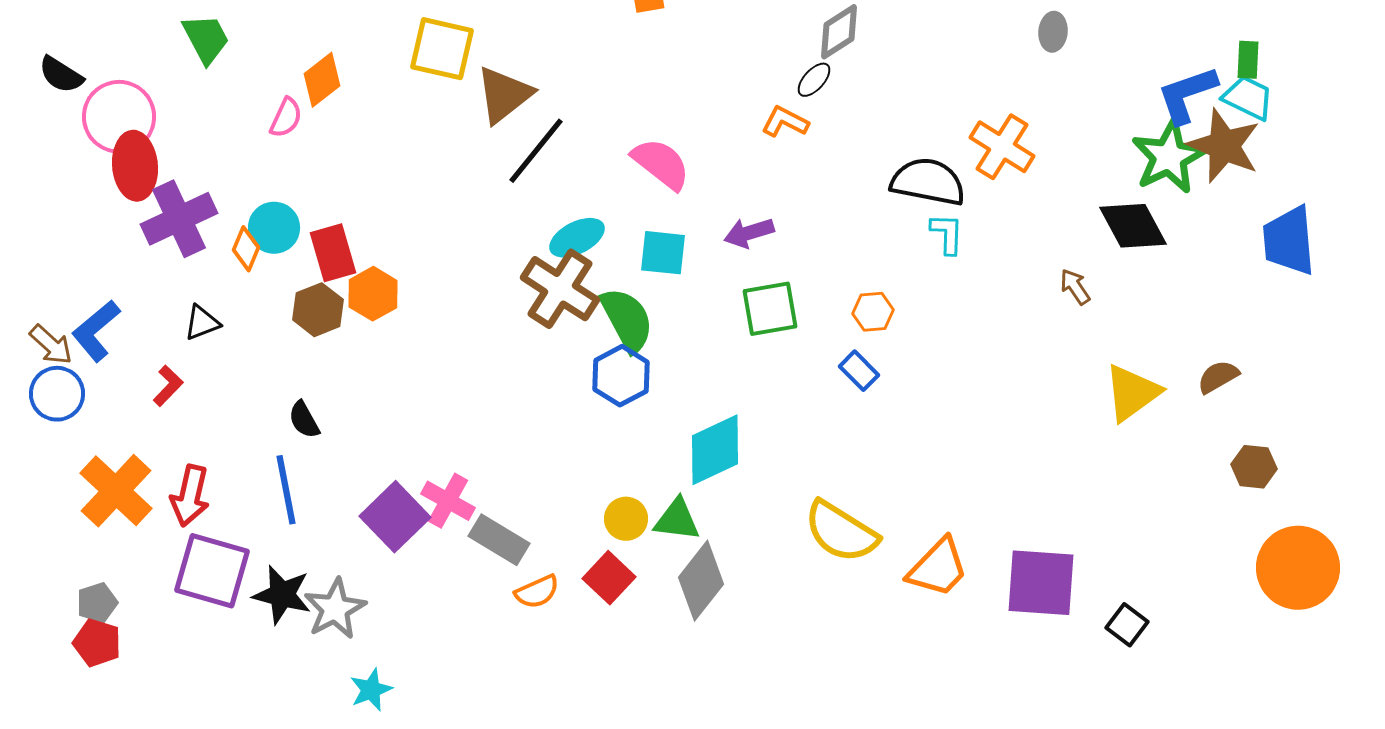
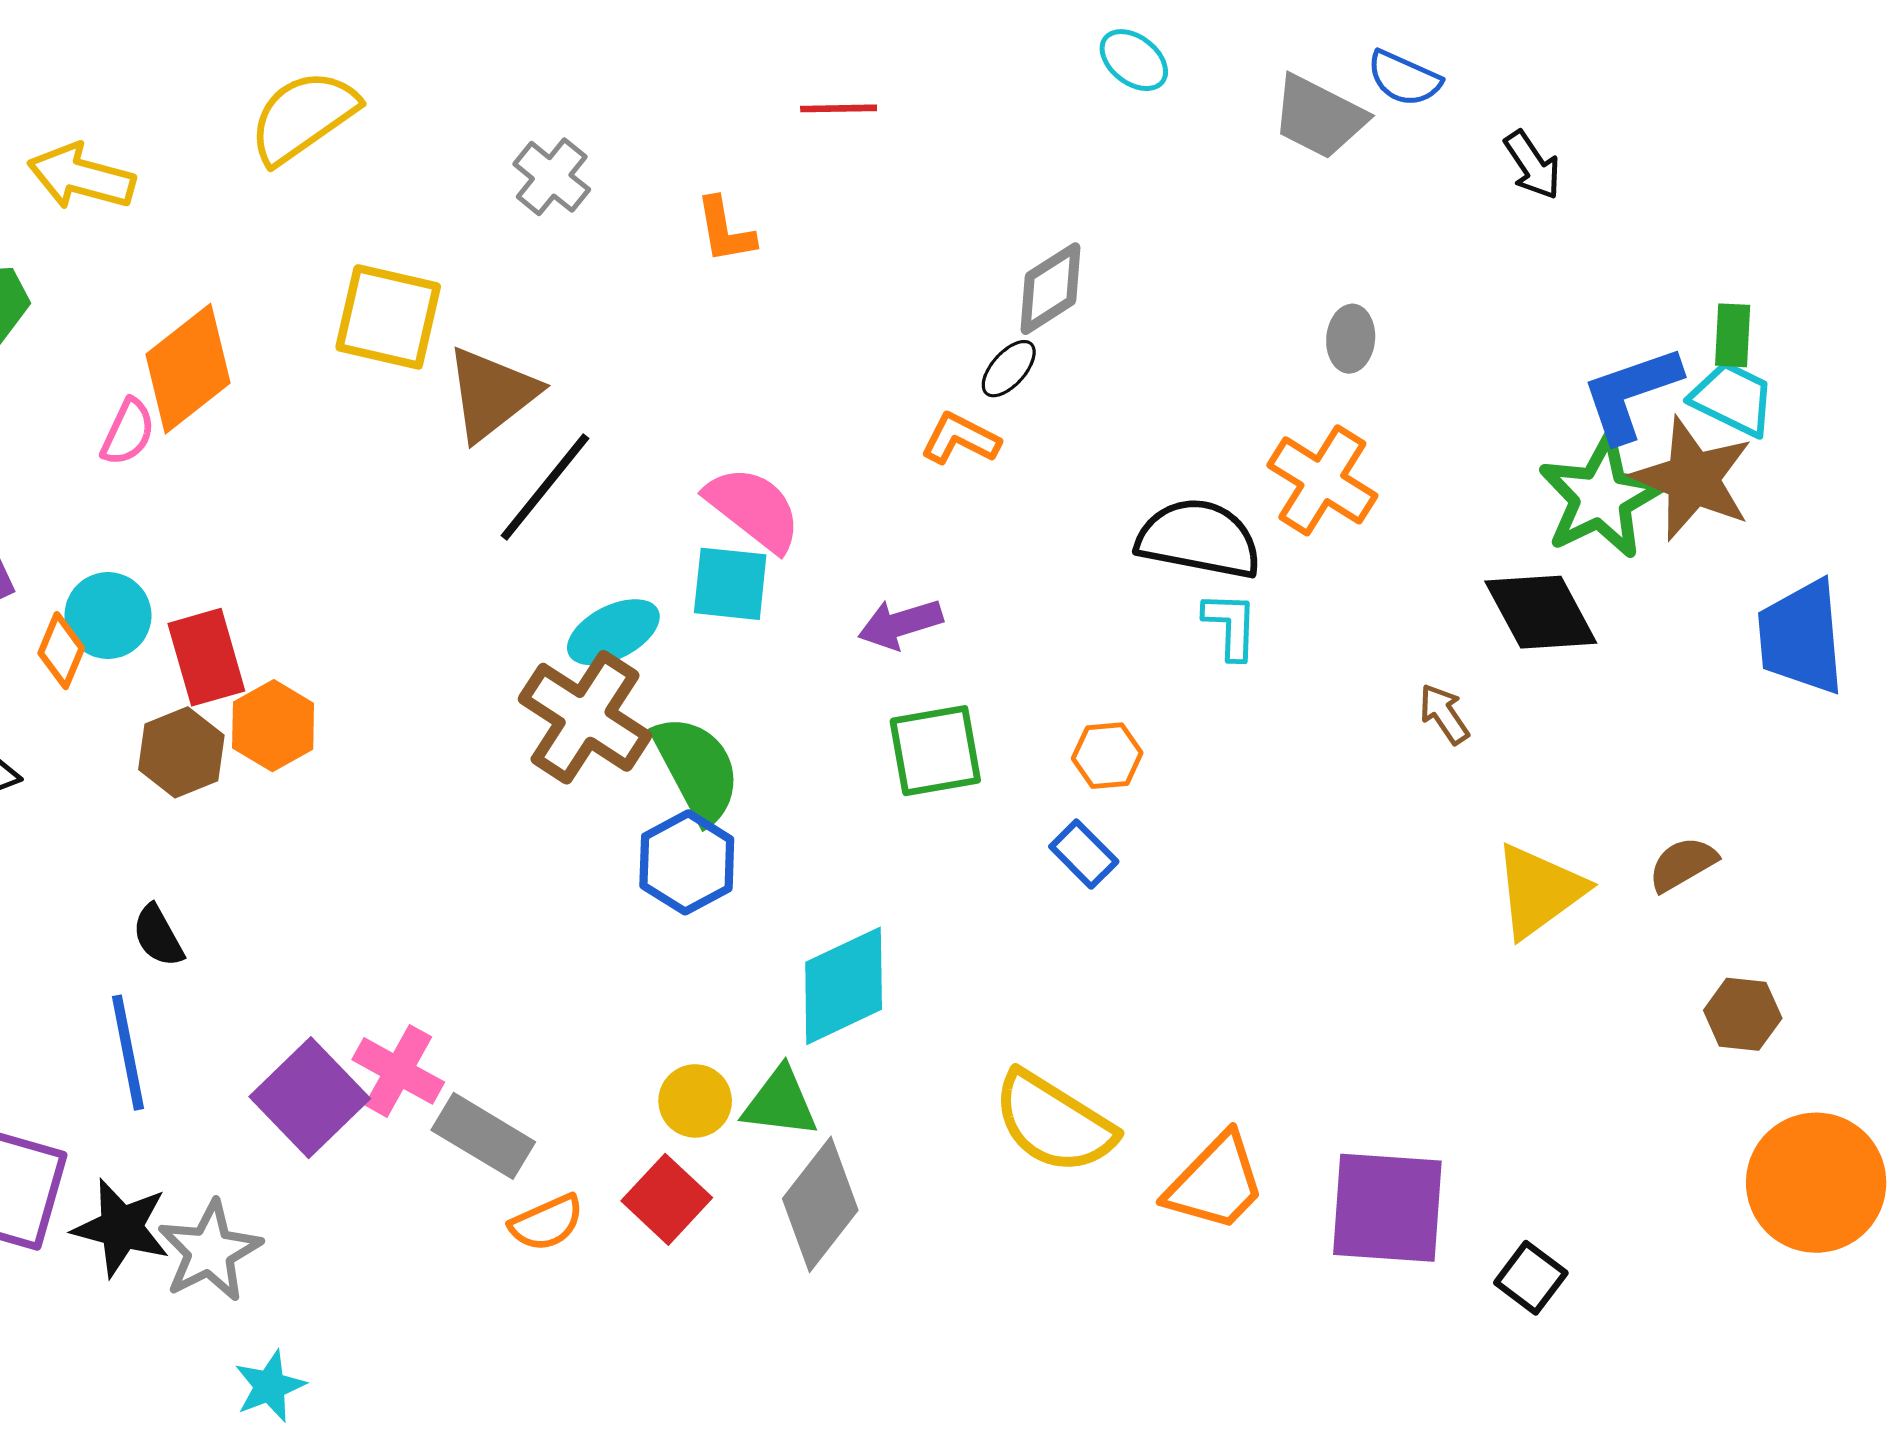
gray ellipse: (1053, 32) -> (1351, 339), moved
orange diamond: (322, 80) -> (188, 369), size x1.4
cyan square: (663, 253) -> (730, 584), moved

